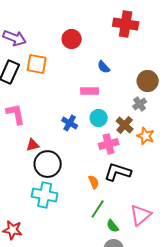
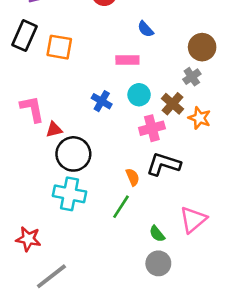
orange square: (37, 64) -> (59, 47), moved
pink L-shape: (16, 114) -> (32, 109), moved
green line: (98, 209) -> (121, 207), moved

